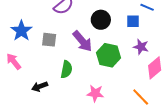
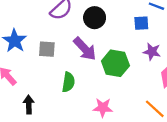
black circle: (101, 20) -> (95, 18), moved
black arrow: (40, 87) -> (29, 105), moved, turned 112

